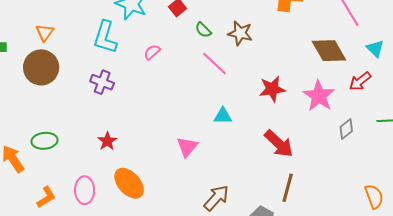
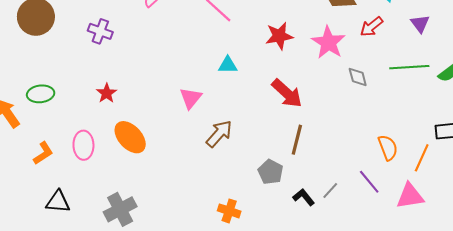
gray diamond: (346, 129) -> (358, 77), turned -65
brown arrow: (216, 198) -> (219, 134), moved

